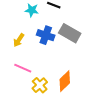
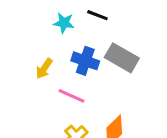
pink line: (23, 68) -> (72, 96), moved

